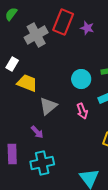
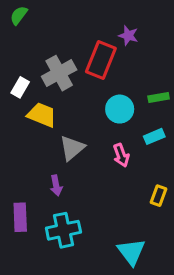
red rectangle: (63, 22) -> (101, 60), moved
gray cross: (36, 35) -> (59, 73), moved
purple arrow: (37, 132) -> (56, 185), turned 32

